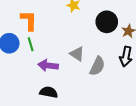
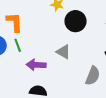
black circle: (107, 22) -> (76, 21), moved
gray semicircle: (97, 66) -> (93, 76), moved

